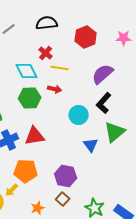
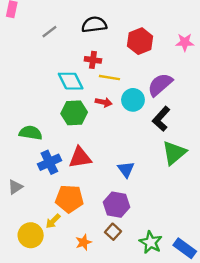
red cross: (46, 53) -> (93, 60), turned -32
cyan circle: (79, 115) -> (133, 100), moved
blue triangle: (91, 145) -> (126, 169), moved

